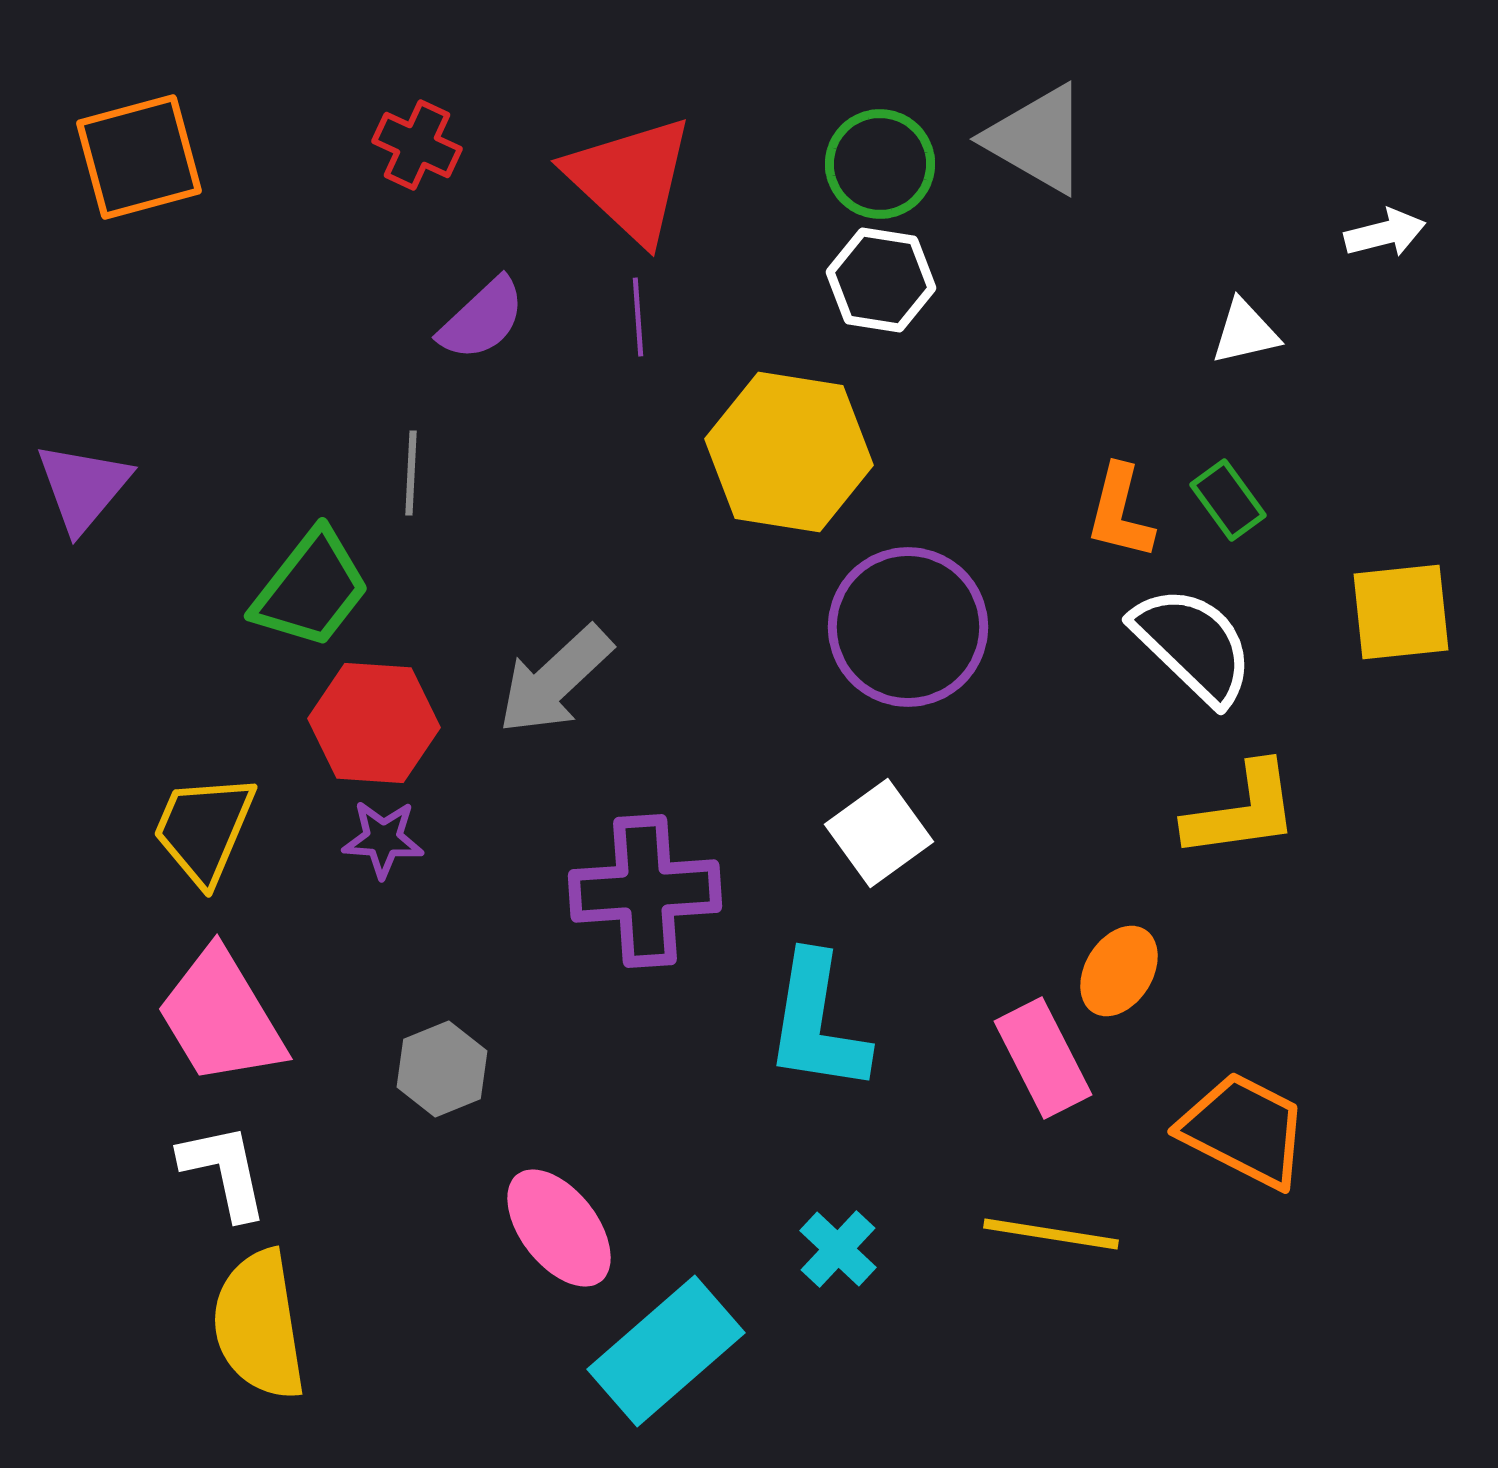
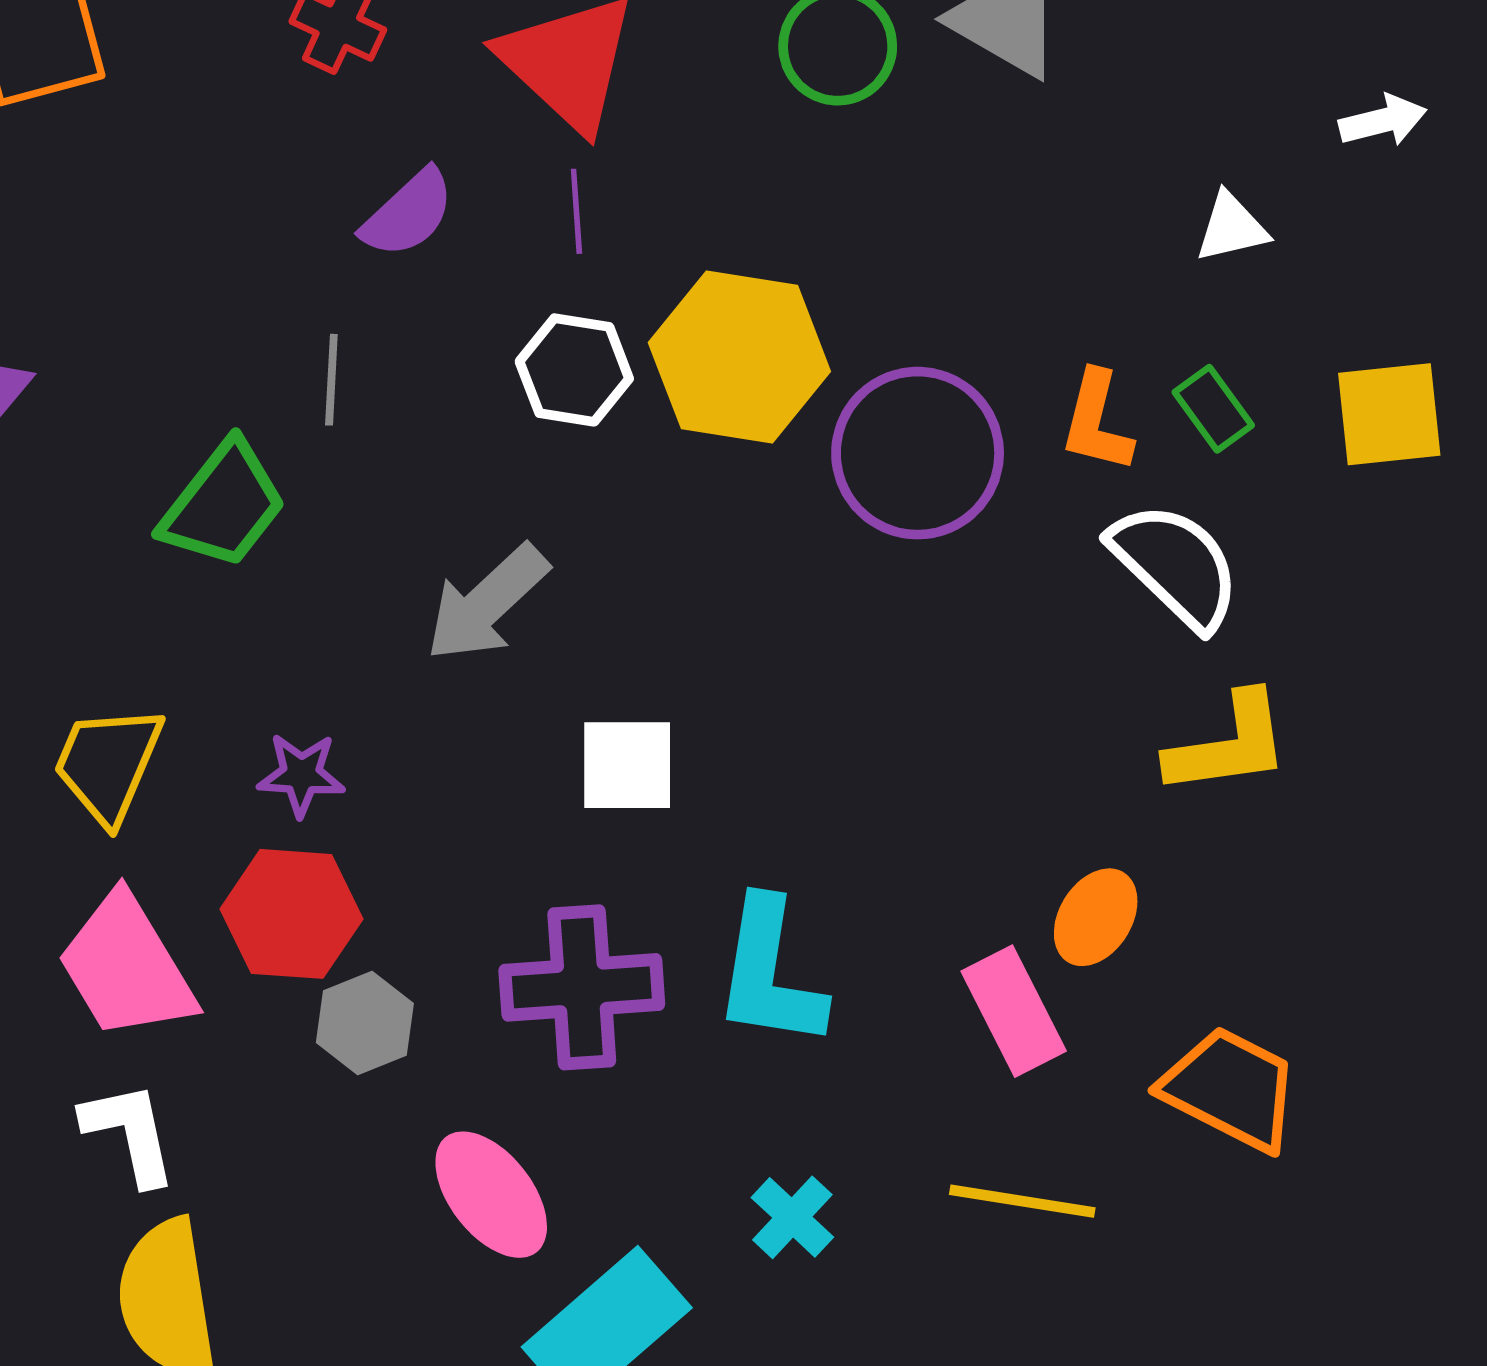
white hexagon: (881, 280) -> (574, 370), moved
yellow square: (1401, 612) -> (1389, 414), moved
purple circle: (908, 627) -> (918, 453), moved
red hexagon: (374, 723) -> (291, 914), moved
white square: (879, 833) -> (627, 765), moved, turned 36
purple cross: (645, 891) -> (582, 987), moved

